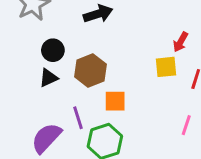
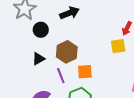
black circle: (53, 50) -> (41, 30), moved
purple line: (78, 118) -> (61, 76), moved

